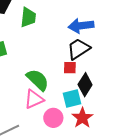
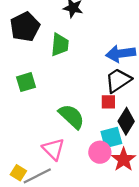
pink triangle: (34, 99) -> (53, 149), moved, turned -50
pink circle: (53, 118) -> (100, 152), moved

